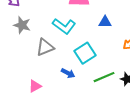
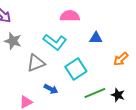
blue arrow: (68, 73) -> (51, 89), moved

